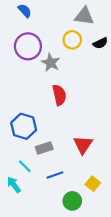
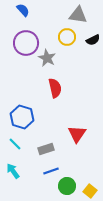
gray rectangle: (44, 148) -> (46, 149), moved
cyan line: (25, 166) -> (15, 144), moved
blue line: (55, 175) -> (51, 171), moved
yellow square: (93, 184) -> (90, 191), moved

